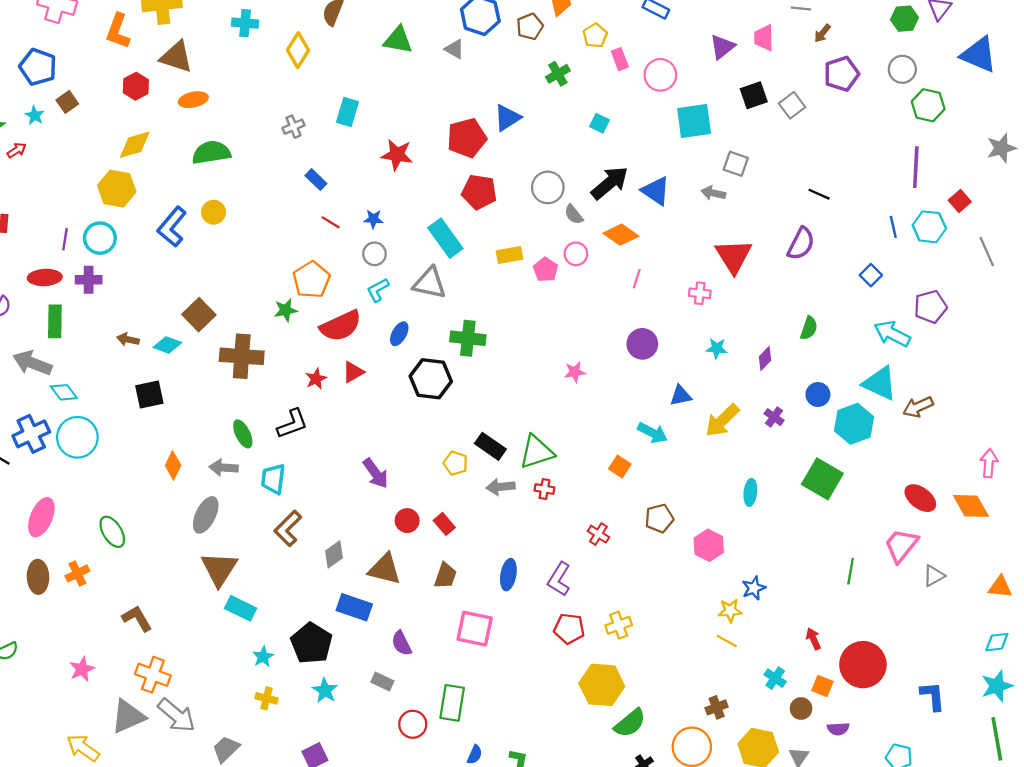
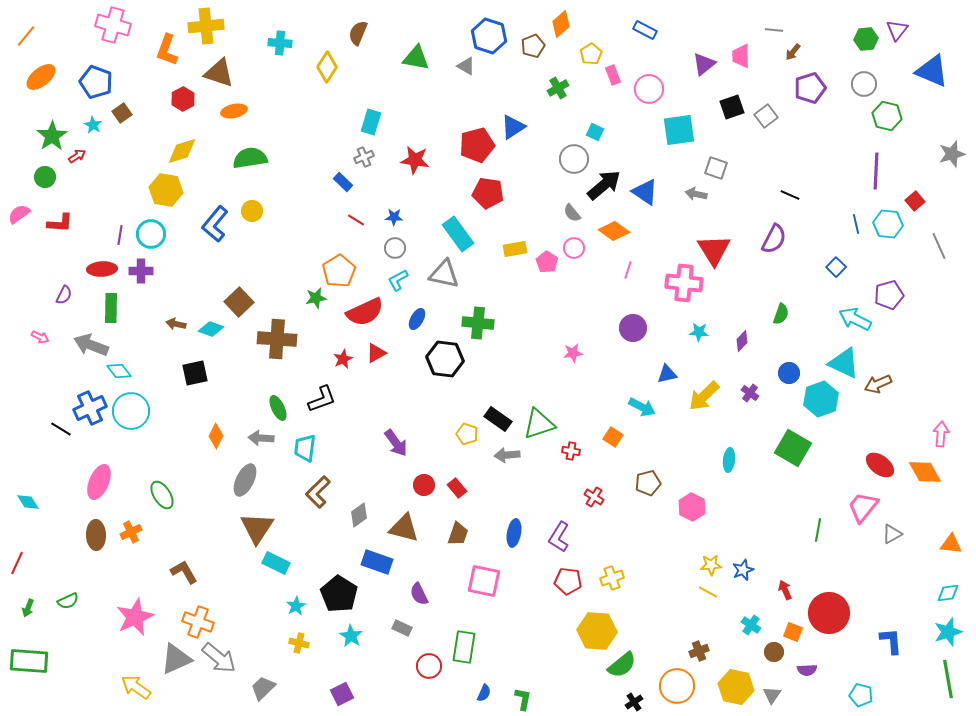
gray cross: (293, 127) -> (364, 157), moved
gray circle: (548, 187) -> (574, 159), moved
pink cross: (700, 293) -> (684, 283), size x1.8
red cross: (544, 489) -> (571, 451), moved
blue star: (754, 588) -> (743, 570), moved
pink star: (82, 669) -> (135, 617), size x1.6

